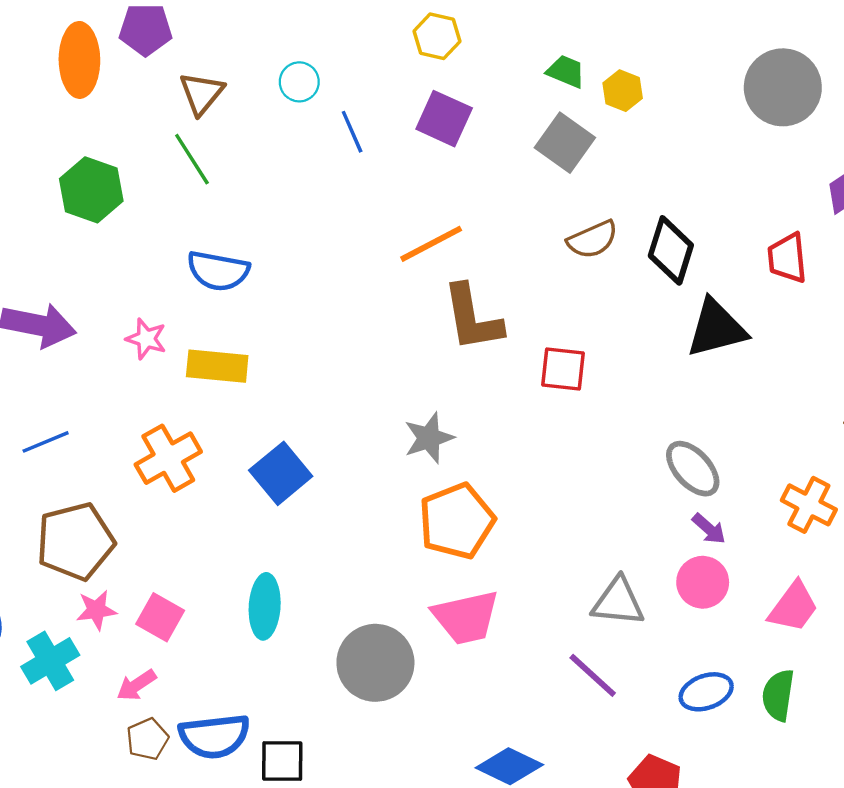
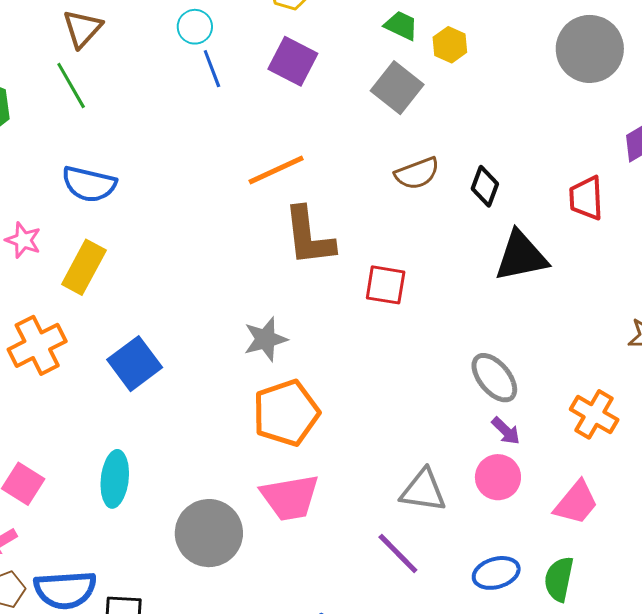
cyan circle: (299, 82) -> (195, 27), moved
black diamond: (671, 250) -> (485, 186), size x0.7
yellow rectangle: (217, 366) -> (84, 267), turned -70

